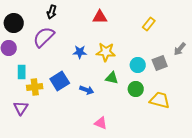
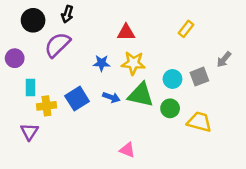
red triangle: (100, 17) -> (126, 33), moved
black circle: (14, 23) -> (33, 20), moved
green triangle: (112, 78) -> (141, 95), size x1.6
blue arrow: (87, 90) -> (111, 97), moved

